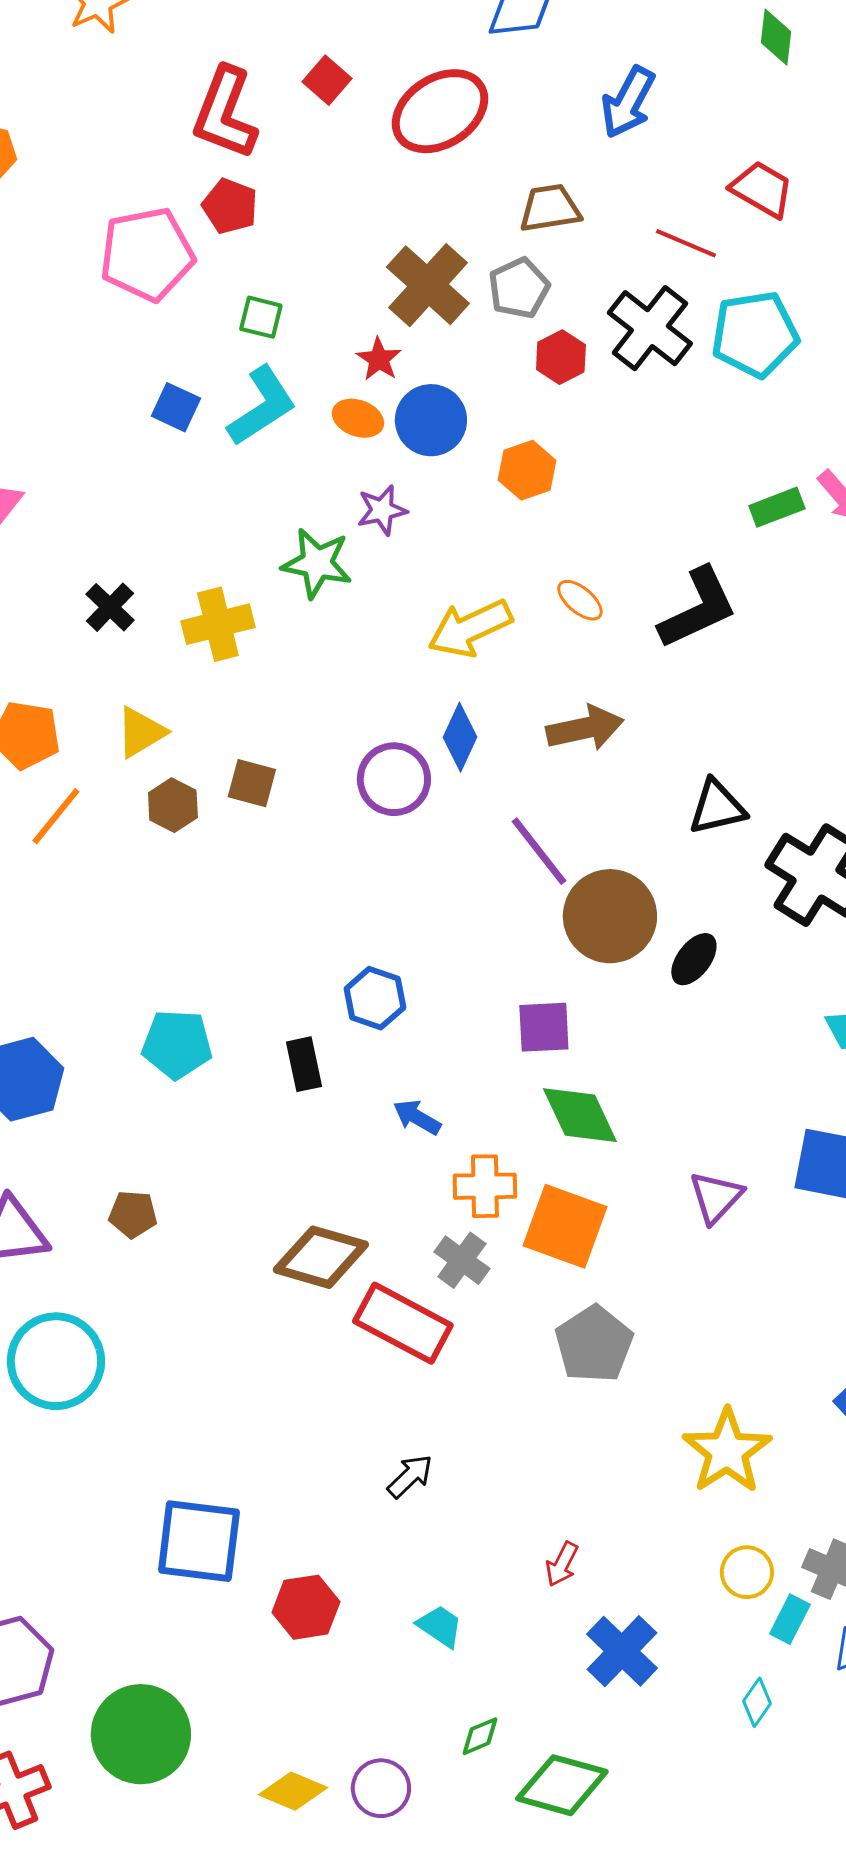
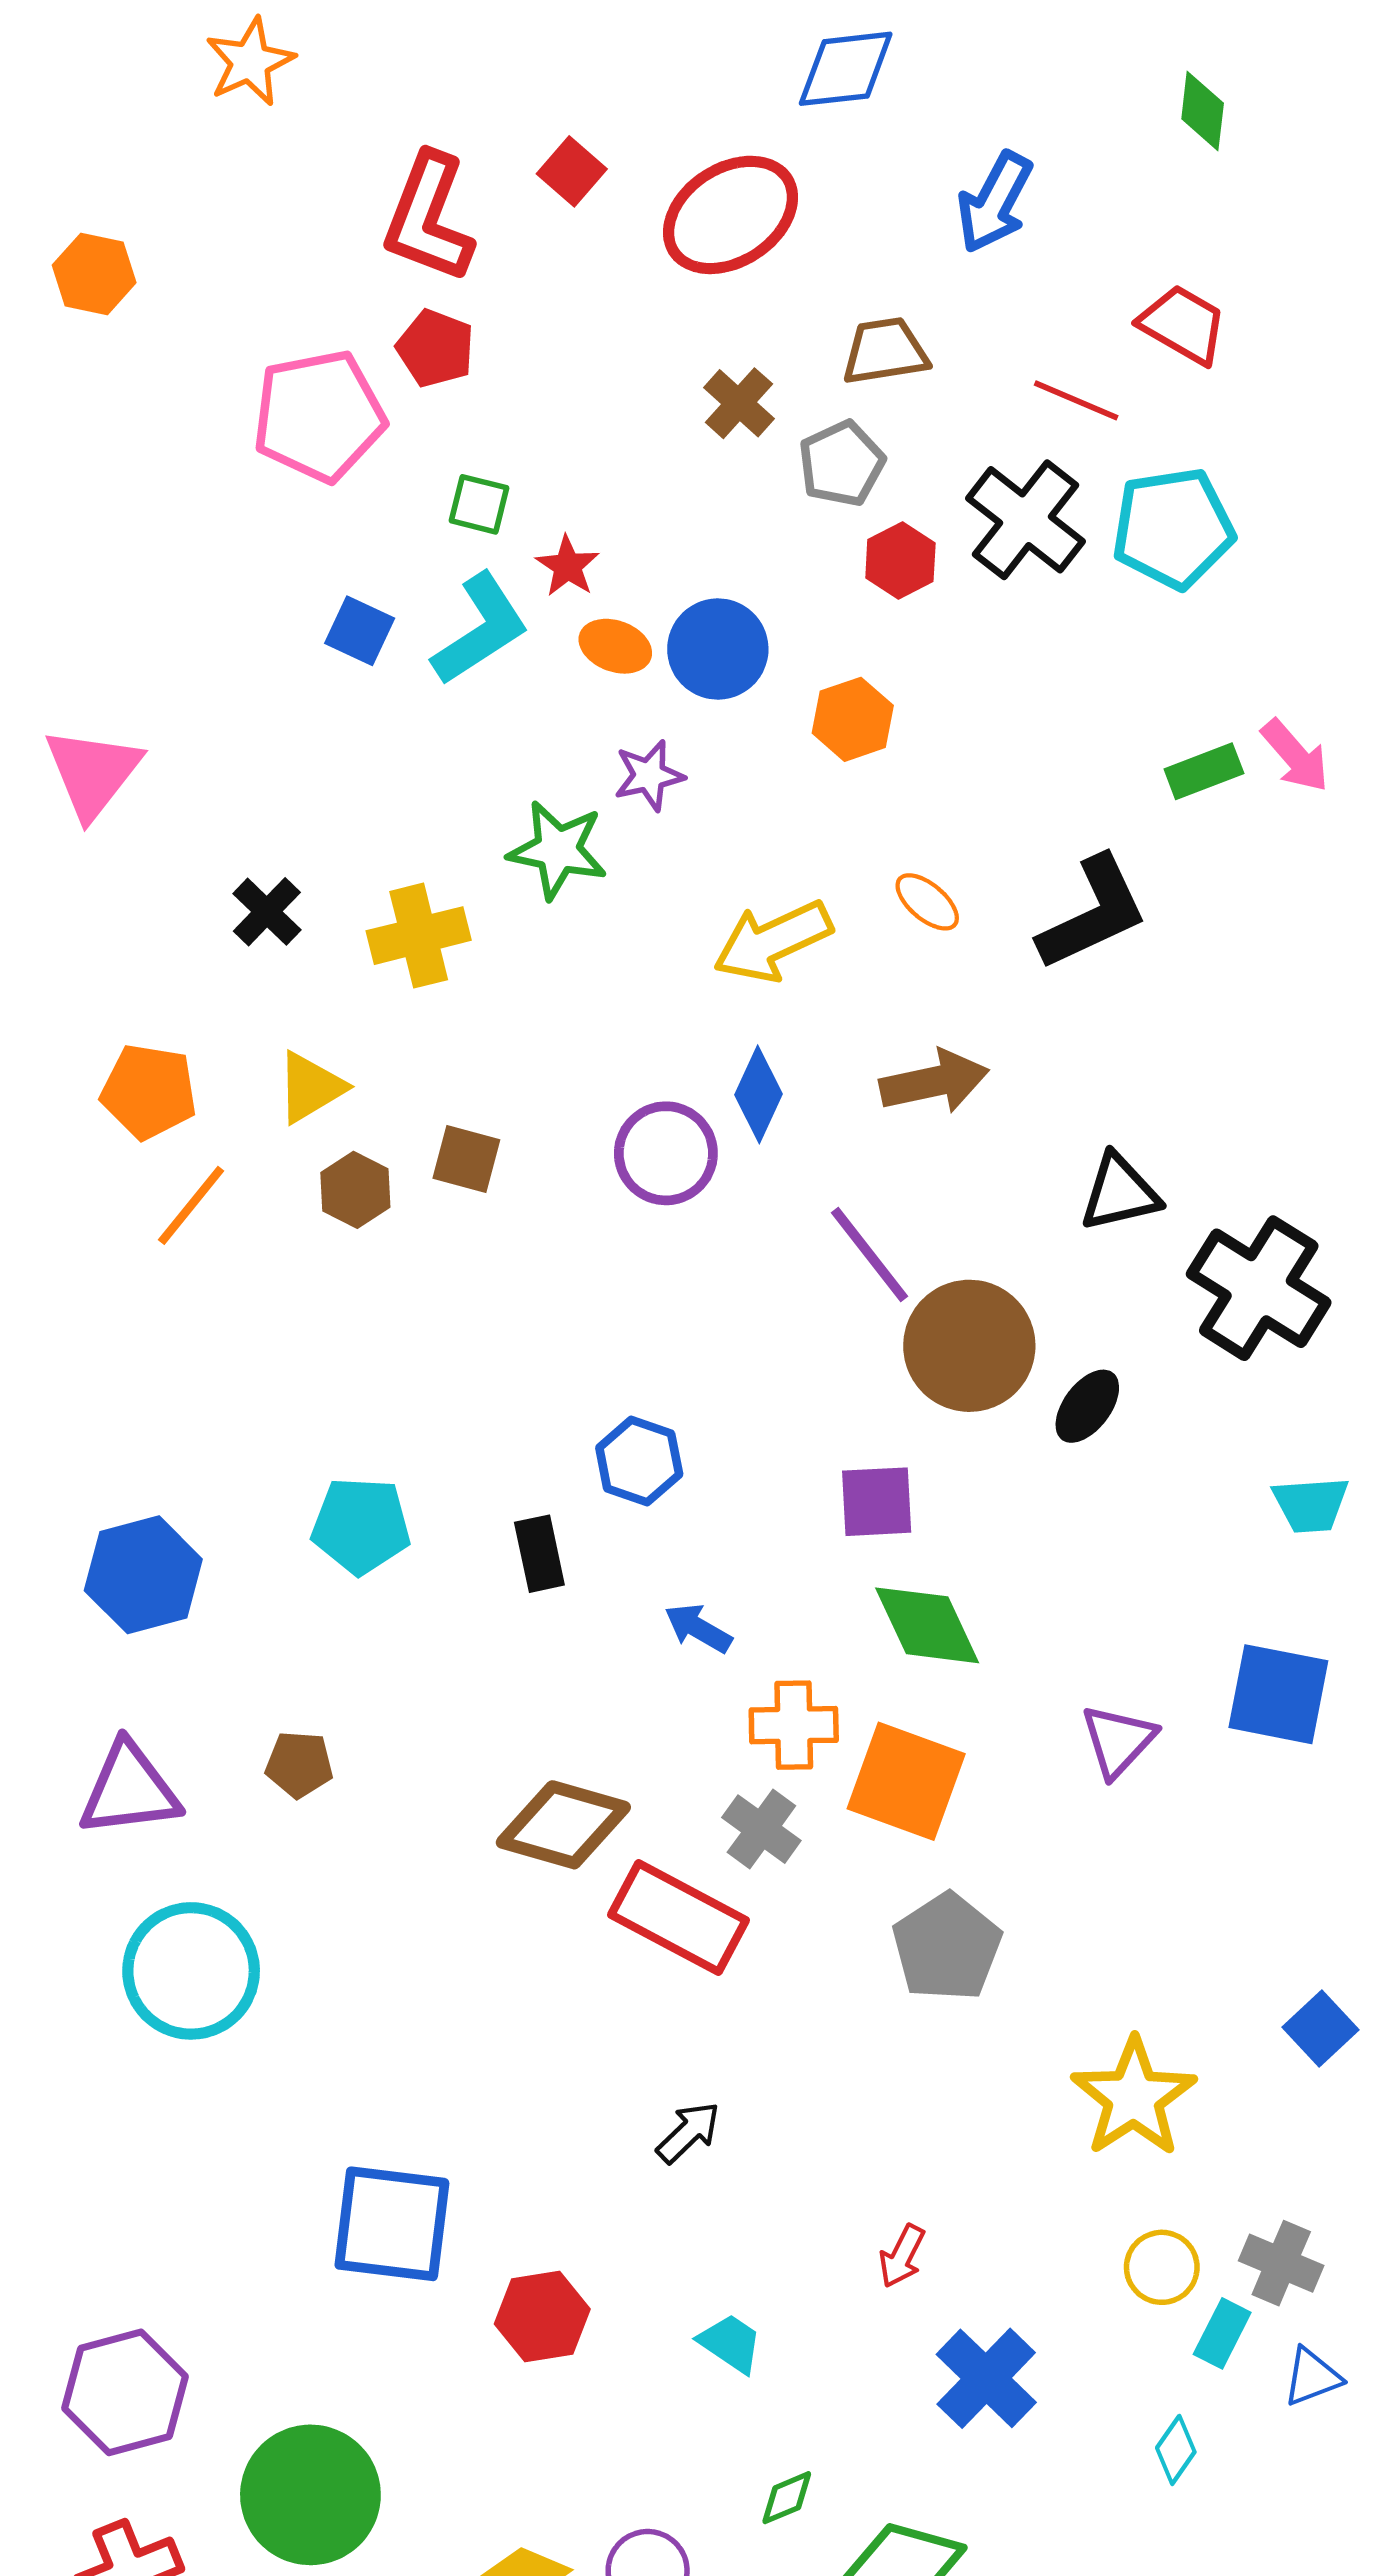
brown cross: (428, 285) -> (739, 403), moved, size x0.6
red star: (379, 359) -> (568, 566), moved

